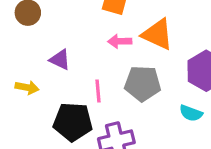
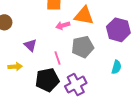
purple triangle: (60, 60) -> (30, 45), turned 32
cyan semicircle: (191, 113) -> (116, 67), moved, turned -80

